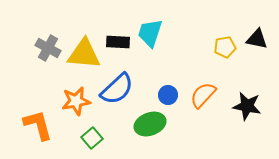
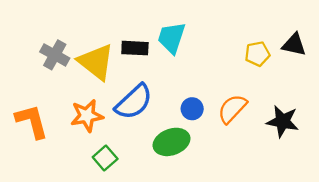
yellow triangle: (84, 54) -> (96, 62), turned 33
orange L-shape: (38, 125) -> (32, 121), moved

